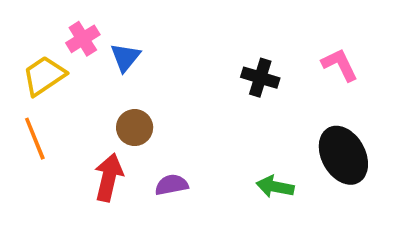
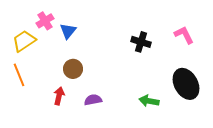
red arrow: (109, 177) -> (59, 96), size x0.7

